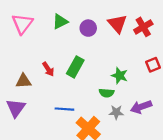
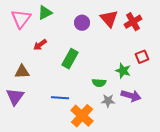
green triangle: (60, 22) -> (45, 13), moved
red arrow: (48, 69) -> (40, 45), moved, turned 88
green star: (120, 76) -> (123, 71), moved
purple arrow: (141, 107) -> (131, 96), turned -144

